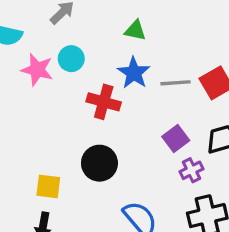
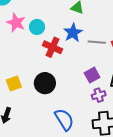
cyan circle: (71, 59) -> (37, 27), moved
yellow square: (48, 186) -> (14, 84), moved, turned -35

